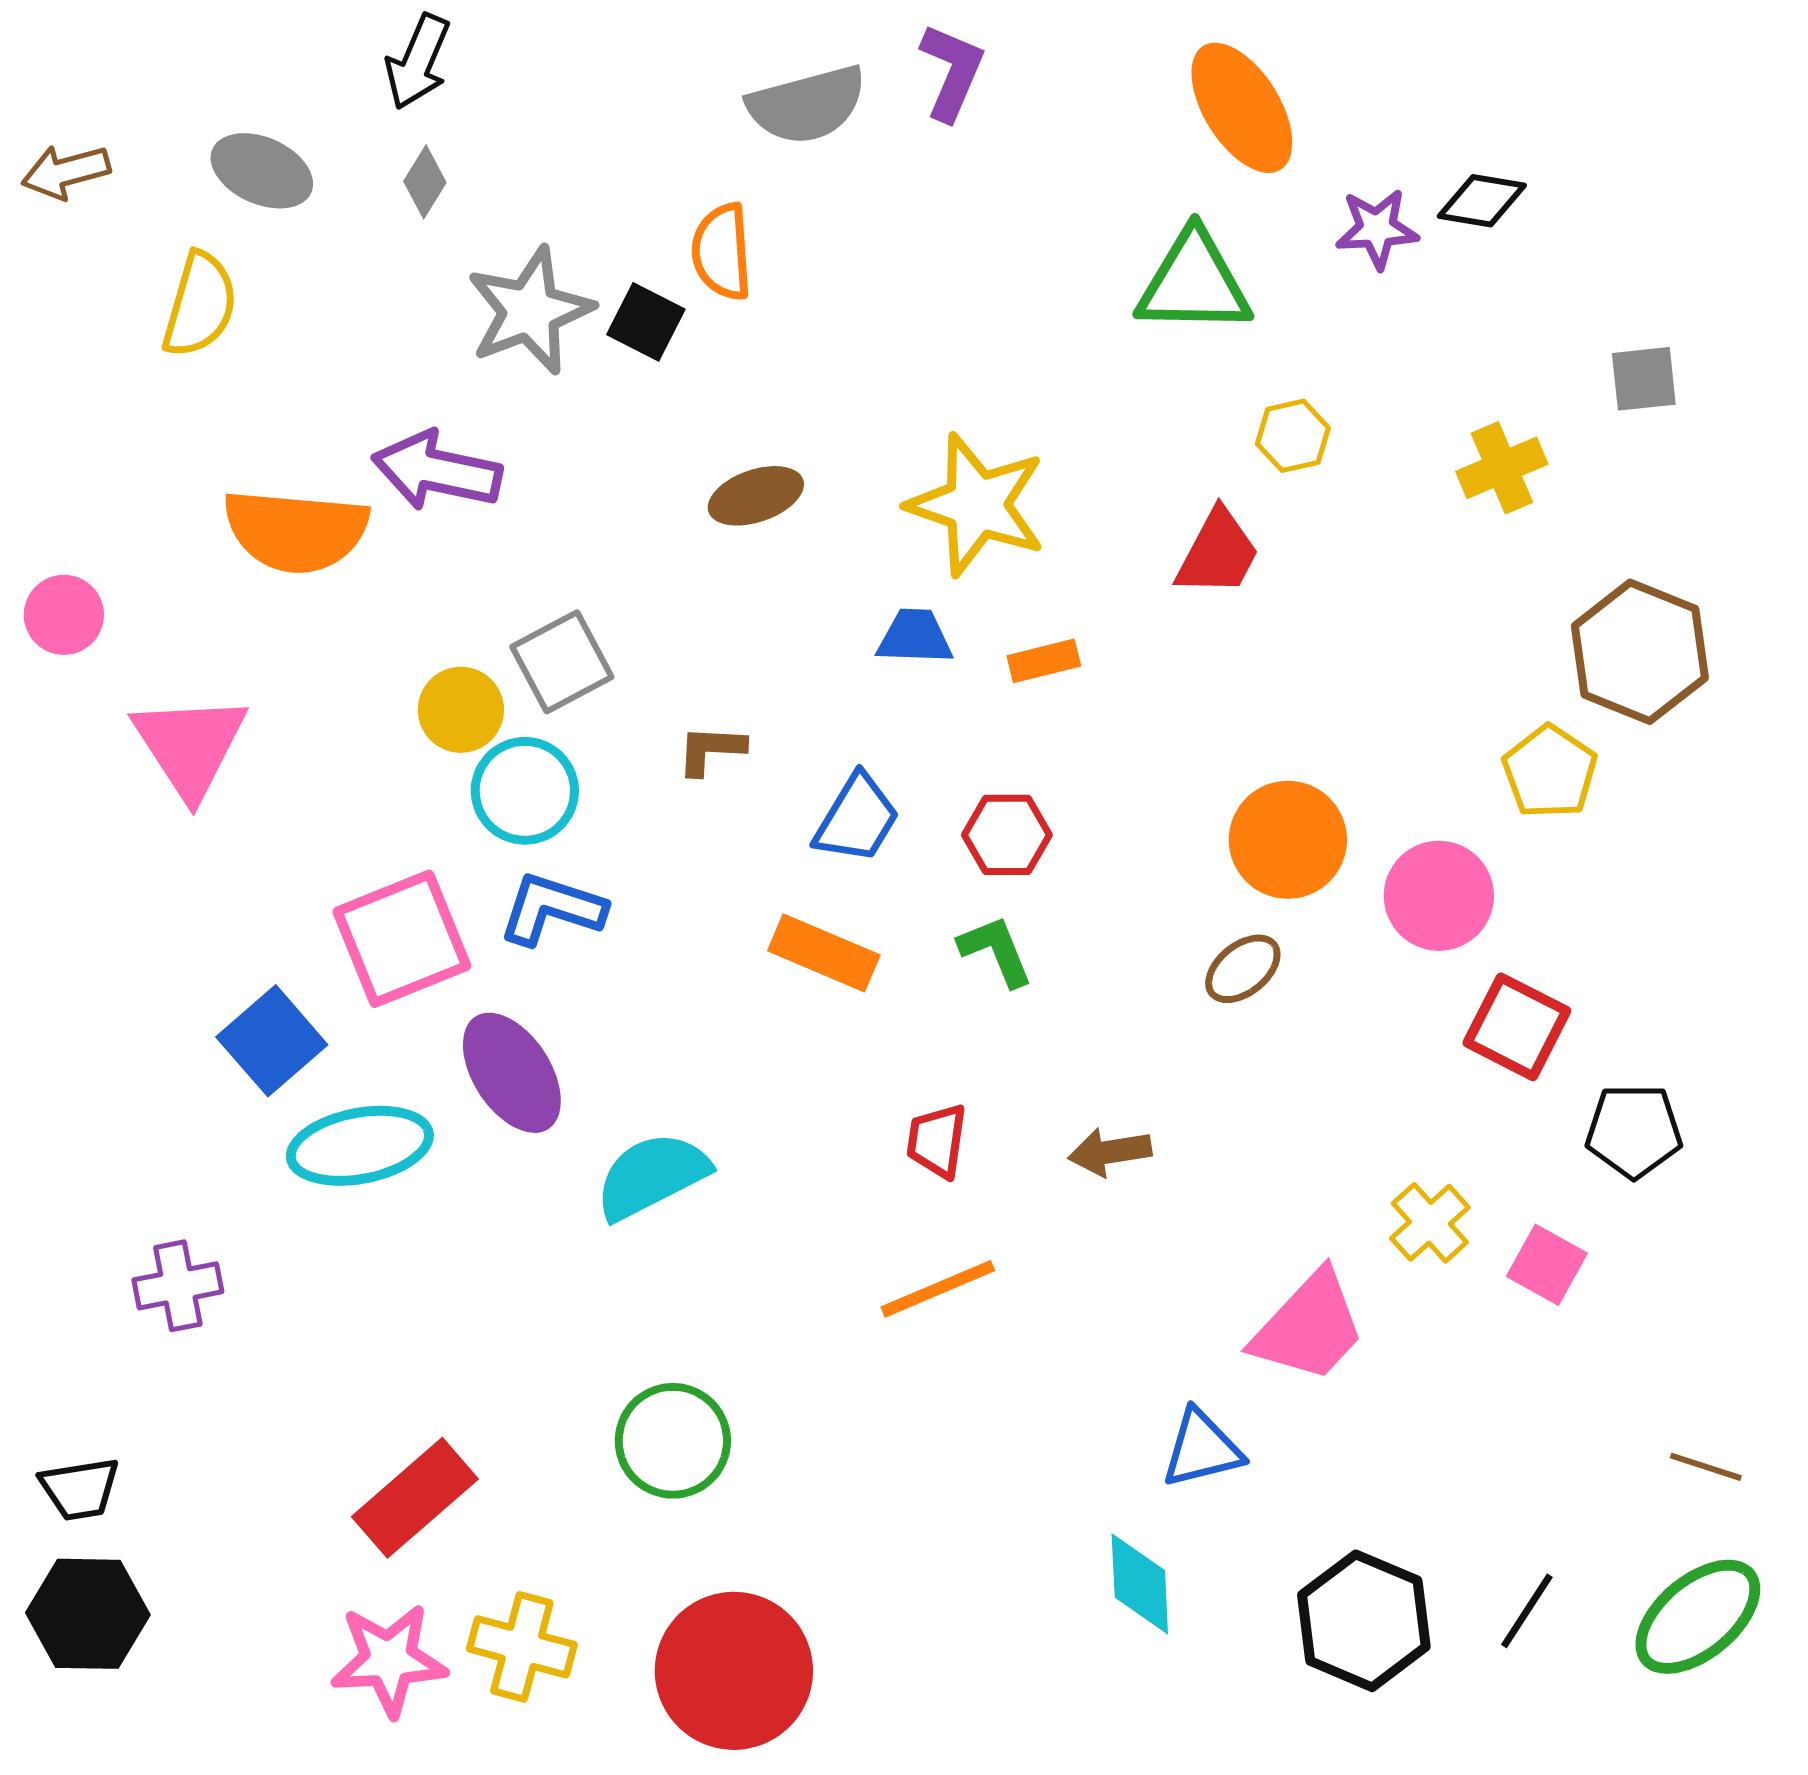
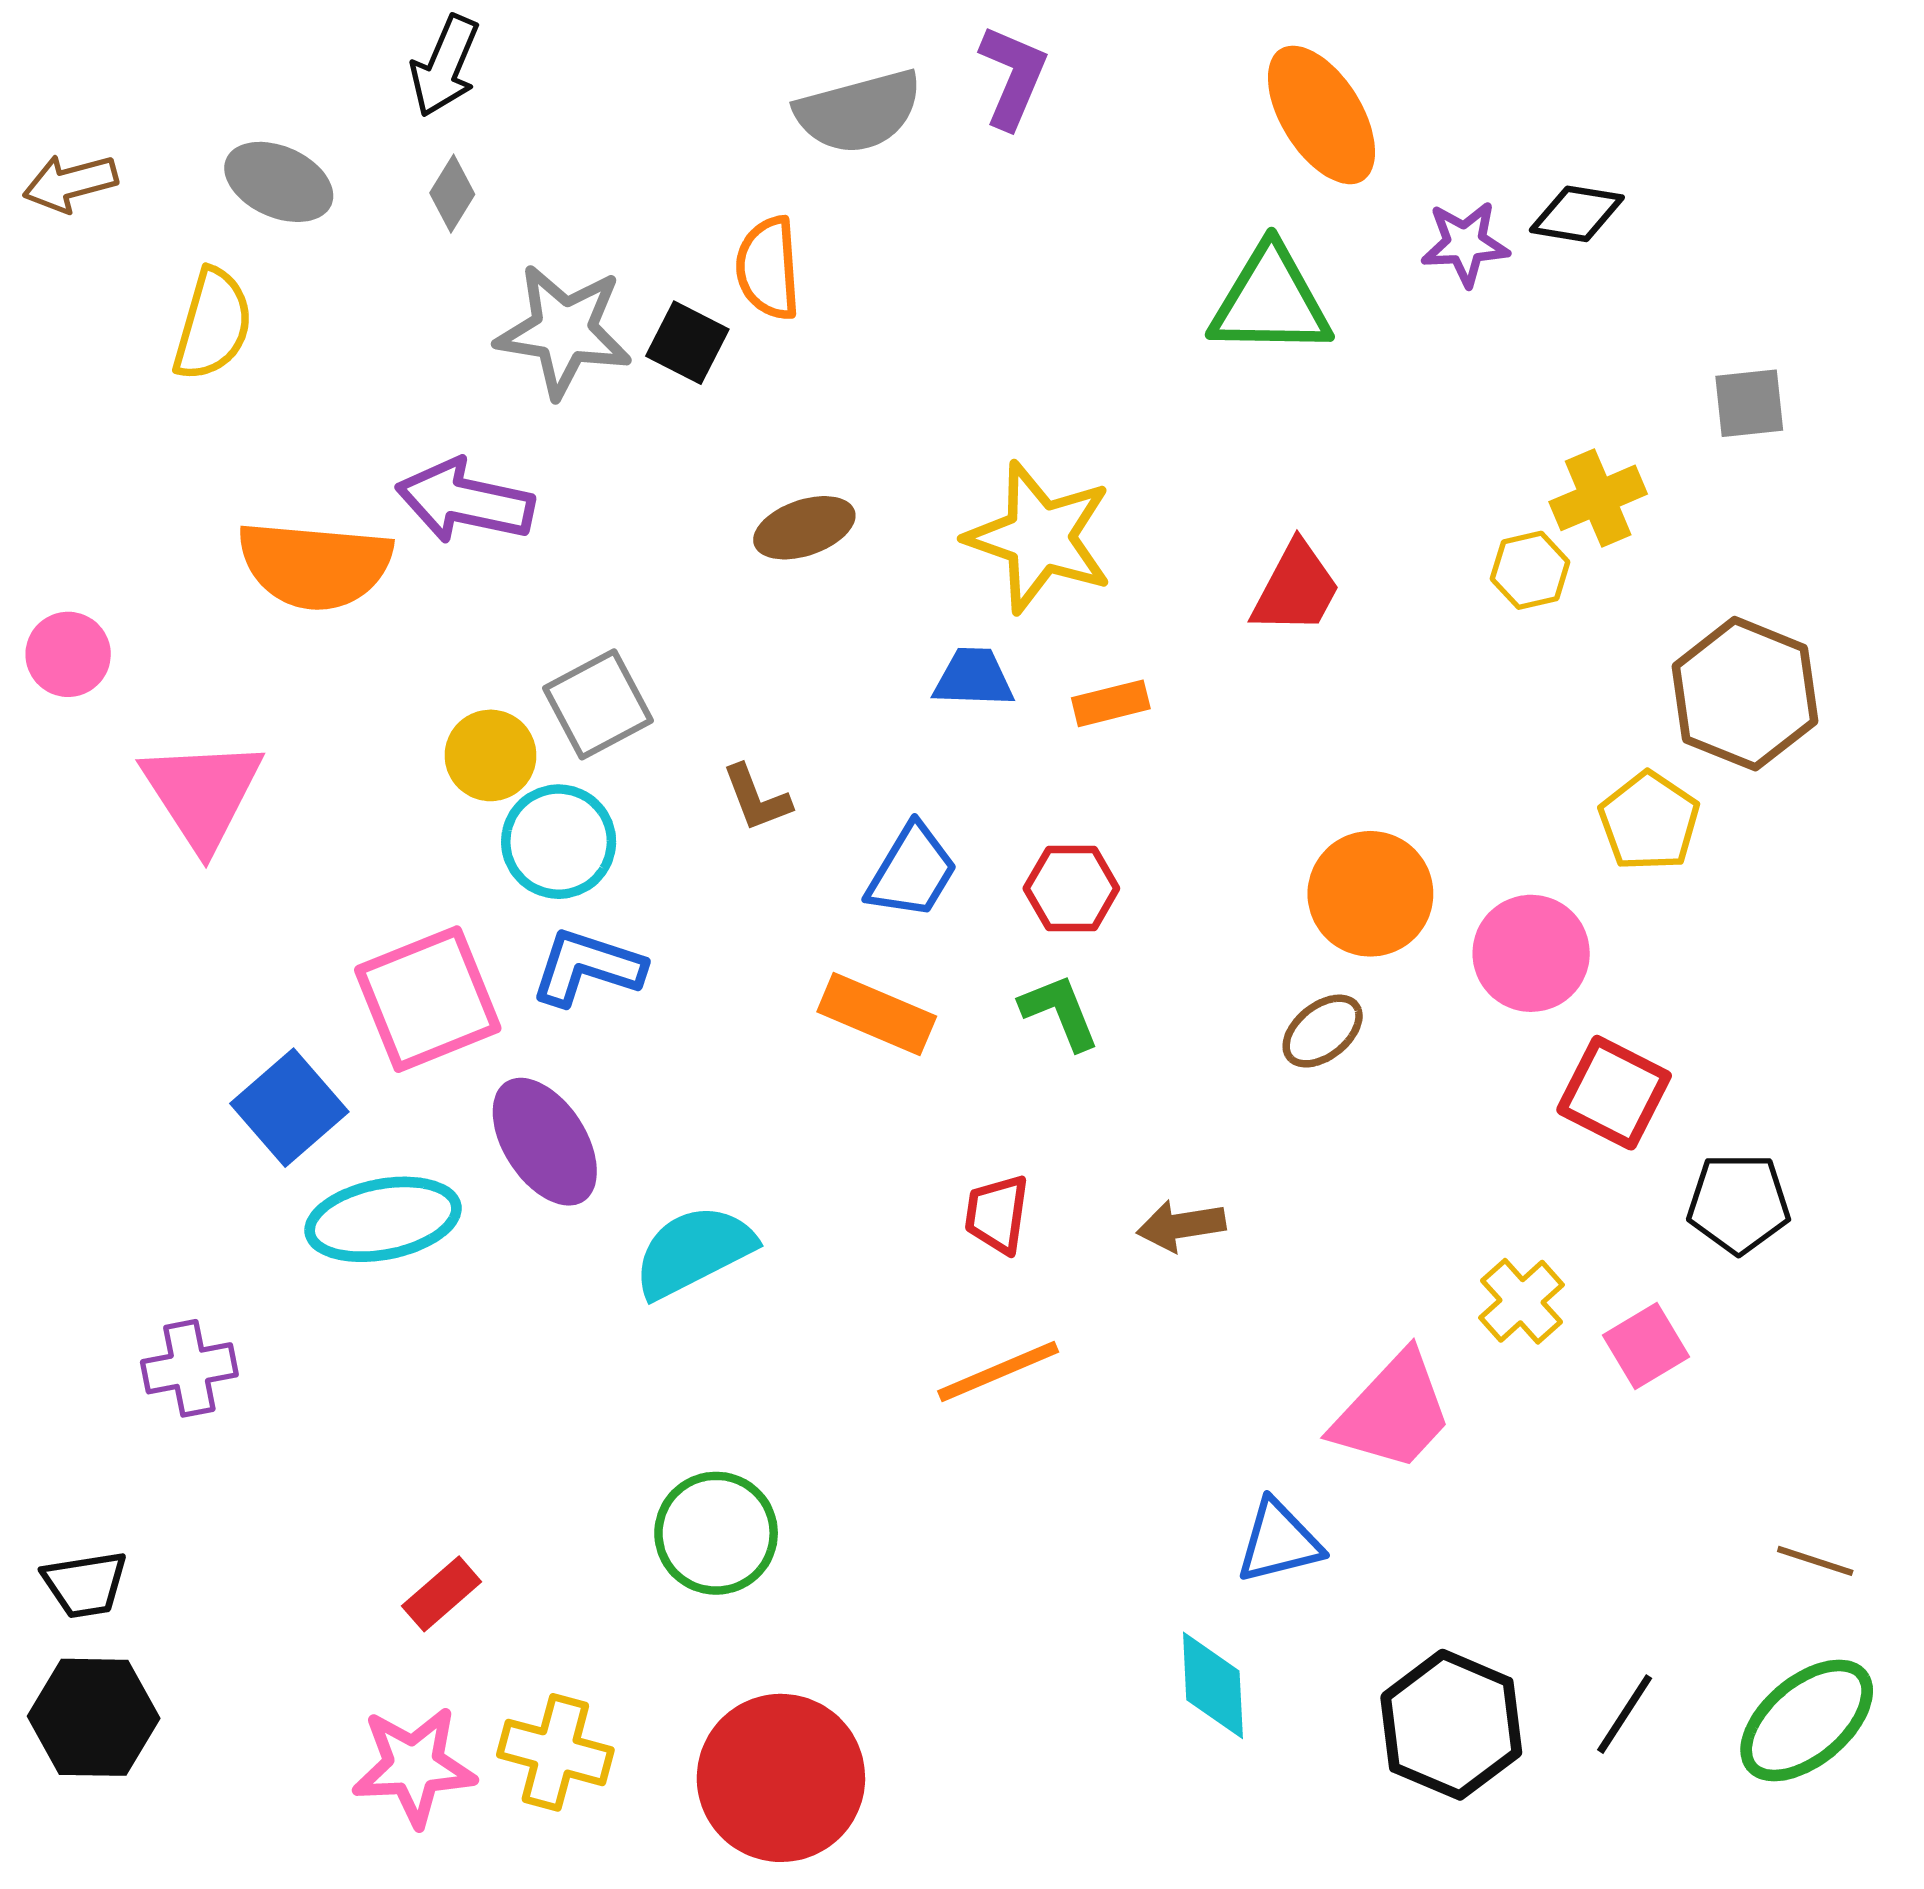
gray star: (530, 311) -> (564, 331), turned 30
yellow hexagon: (1293, 436) -> (1530, 570), moved
brown L-shape: (711, 750) -> (756, 798), turned -114
pink square: (1547, 1265) -> (1646, 1346), turned 30
red rectangle: (415, 1498) -> (442, 1594), size x0.6

